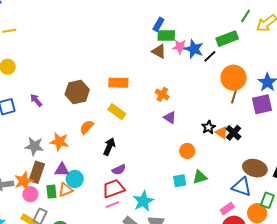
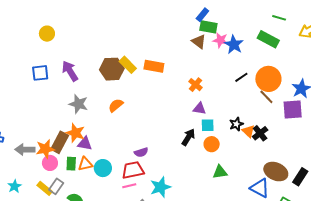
green line: (246, 16) -> (279, 18), moved, turned 64
green rectangle: (227, 39) -> (268, 39), turned 40
black line: (210, 56) -> (241, 77), moved
brown line: (234, 96) -> (266, 97), turned -70
purple arrow: (36, 100) -> (70, 71), size x1.5
yellow rectangle: (117, 112) -> (128, 65), moved
purple triangle: (170, 118) -> (199, 109), turned -32
orange star: (59, 142) -> (75, 133), moved
gray star: (34, 146) -> (78, 104), moved
black arrow: (109, 147) -> (188, 137), moved
cyan circle: (75, 179) -> (103, 168), moved
cyan square: (180, 181) -> (208, 125), moved

